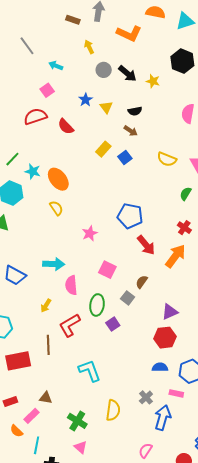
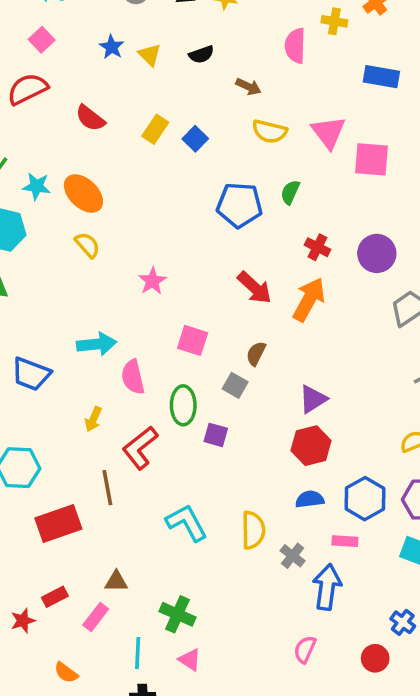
red semicircle: (66, 127) -> (90, 118), moved
brown arrow: (131, 131) -> (248, 87), moved
green semicircle: (186, 194) -> (290, 192), moved
blue pentagon: (130, 216) -> (239, 205), moved
purple square: (113, 324) -> (216, 435), turned -32
yellow semicircle: (113, 410) -> (253, 530), moved
orange semicircle: (16, 431) -> (66, 673), moved
cyan line: (37, 445) -> (138, 653), moved

